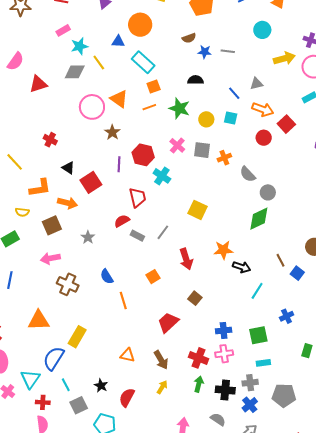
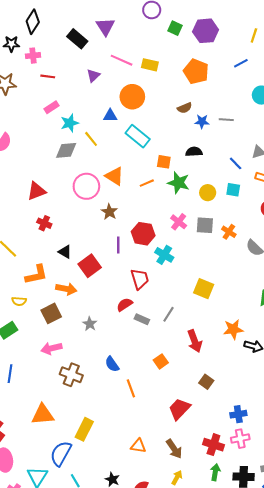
red triangle: (38, 84) -> (36, 191), moved
orange square: (154, 86) -> (164, 162), moved, turned 32
orange cross: (224, 158) -> (229, 232), turned -32

